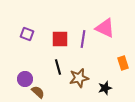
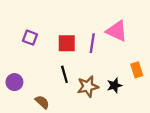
purple circle: (25, 79) -> (14, 82), moved
black star: (105, 88) -> (114, 85), moved

